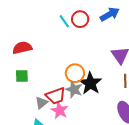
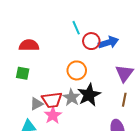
blue arrow: (110, 14) -> (108, 42), moved
red circle: (80, 19) -> (91, 41), moved
orange circle: (75, 73) -> (77, 70), moved

